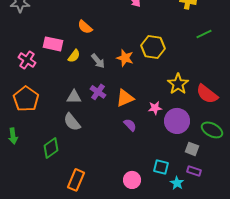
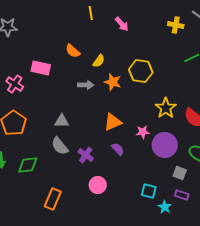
yellow semicircle: (74, 56) -> (99, 61), moved
gray arrow: (98, 61) -> (86, 85), turned -49
purple cross: (98, 92) -> (86, 155), moved
green diamond: (51, 148) -> (28, 165), moved, turned 30
orange rectangle: (76, 180) -> (53, 199), moved
pink circle: (132, 180) -> (98, 185), moved

